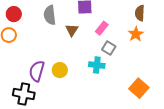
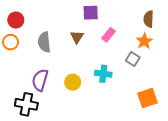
gray semicircle: (50, 15) -> (44, 42), moved
gray square: (109, 48) -> (133, 59), moved
yellow circle: (60, 70) -> (73, 82), moved
orange square: (139, 88) -> (147, 98), turned 30

